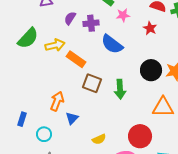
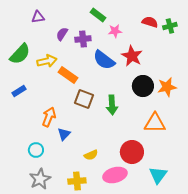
red star: (150, 28) -> (132, 56), moved, size x1.5
blue rectangle: (22, 119) -> (19, 91), moved, turned 40

